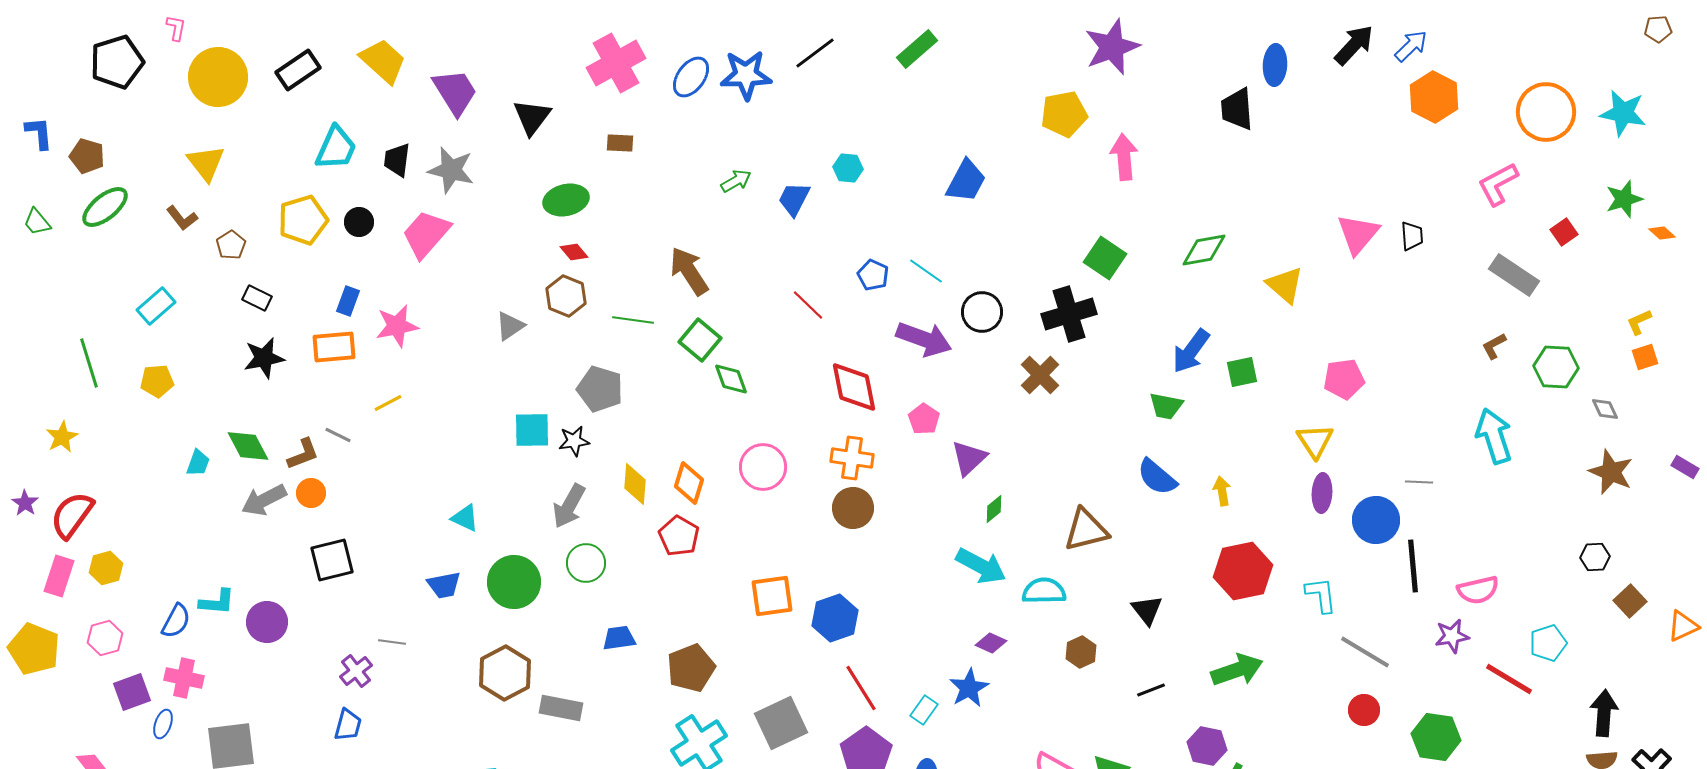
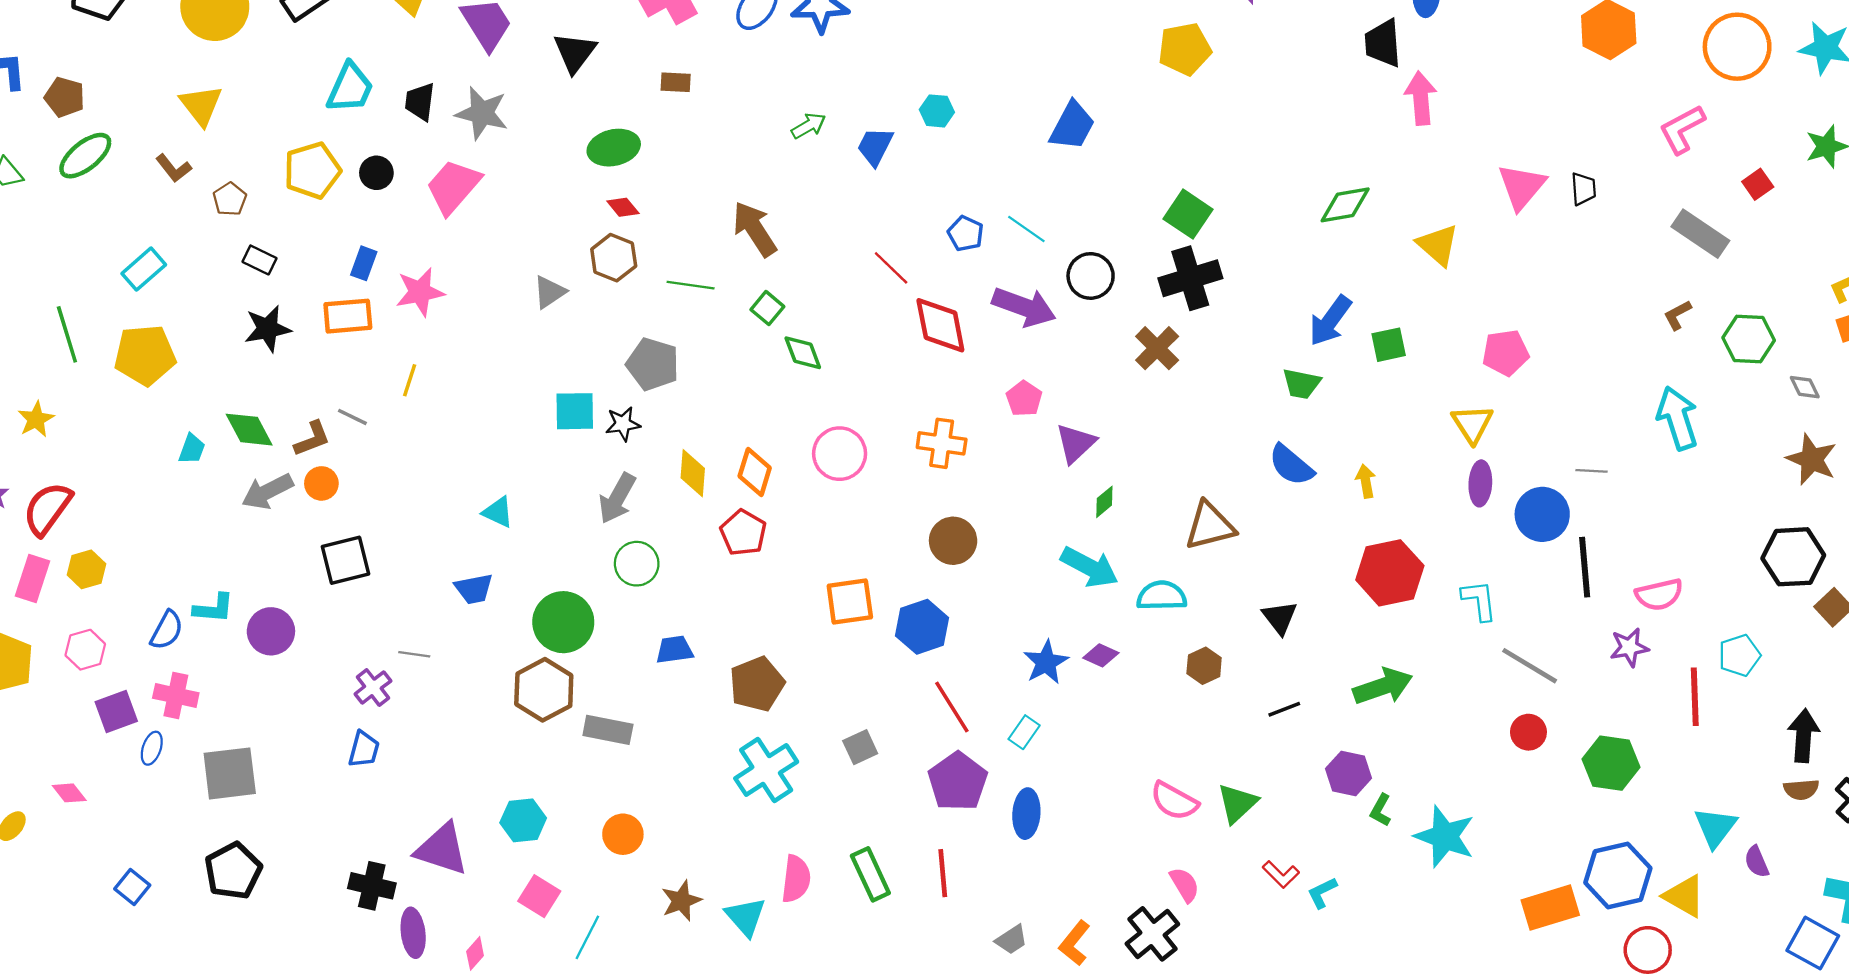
pink arrow: (1124, 157) -> (1421, 98), moved
green square: (1105, 258) -> (1188, 214), moved
green square: (700, 340) -> (767, 308), size x0.7
yellow pentagon: (157, 381) -> (145, 355), size x1.6
red diamond: (854, 387) -> (940, 325), moved
yellow line: (388, 403) -> (410, 380), turned -44
brown circle: (853, 508) -> (953, 541), moved
black hexagon: (1595, 557) -> (1793, 557), size x1.8
green circle: (514, 582) -> (563, 622), moved
red line: (1509, 679) -> (1695, 697), turned 57
blue star: (969, 688) -> (1046, 662), moved
gray square: (781, 723) -> (860, 747), size x0.6

